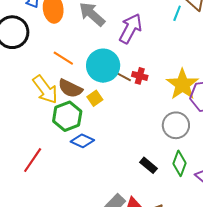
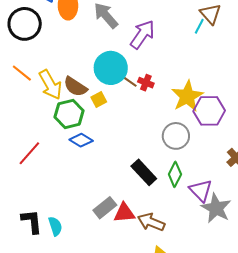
cyan line: (177, 13) -> (199, 26), moved
orange line: (63, 58) -> (22, 73), moved
black rectangle: (148, 165) -> (144, 172), size x1.5

